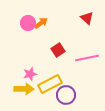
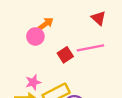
pink circle: (28, 23) -> (35, 36), moved
pink line: (87, 58) -> (90, 48), moved

